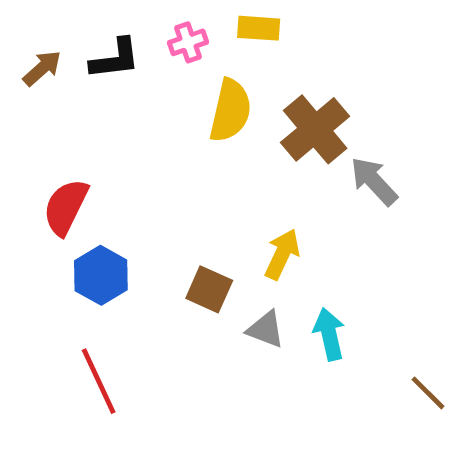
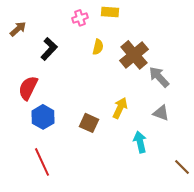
black L-shape: (115, 59) -> (49, 49), moved, turned -40
yellow semicircle: (230, 111) -> (98, 47), size x0.6
gray triangle: (266, 329) -> (161, 113), moved

